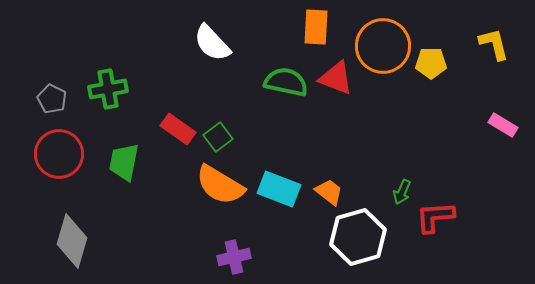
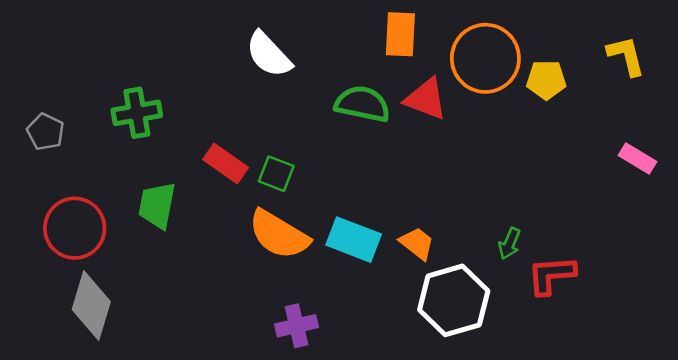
gray pentagon: (52, 99) -> (46, 132), moved
green square: (218, 137) -> (276, 174), turned -32
red circle: (59, 154) -> (75, 228), moved

